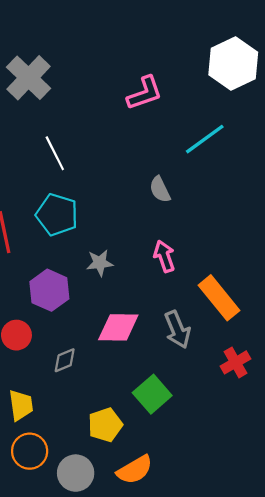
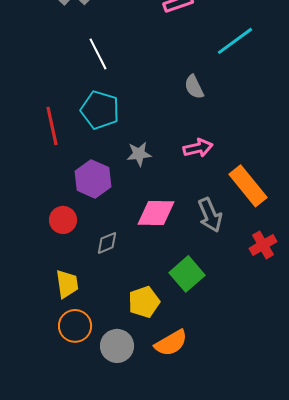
pink arrow: (164, 256) -> (198, 148), turned 96

